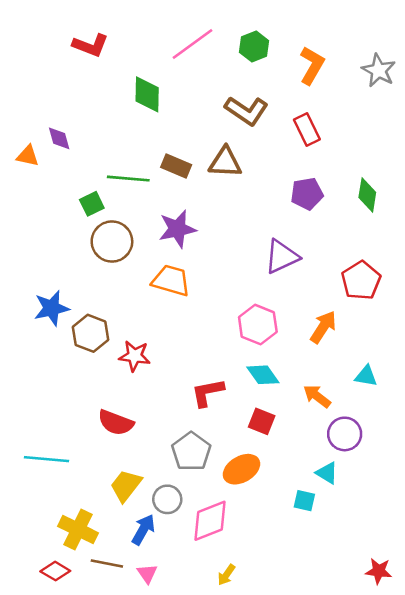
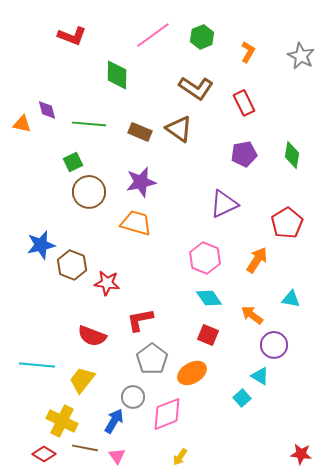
orange L-shape: (312, 65) -> (248, 52), size x0.7
brown triangle: (225, 162) -> (179, 129), turned 32
green line: (128, 179) -> (89, 124), moved
red L-shape: (208, 392) -> (140, 320), moved
yellow trapezoid: (126, 486) -> (82, 380), moved
cyan square: (304, 501) -> (242, 398), turned 36

